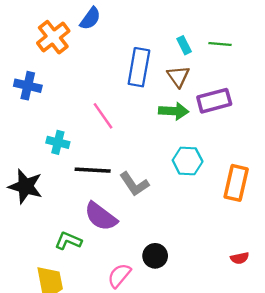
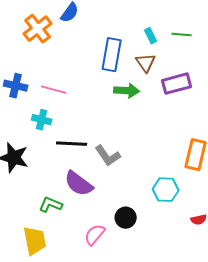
blue cross: (28, 86) -> (16, 86), moved
green arrow: (174, 111) -> (127, 91), moved
pink line: (103, 116) -> (54, 90), moved, turned -40
cyan hexagon: (188, 161) -> (166, 190), moved

